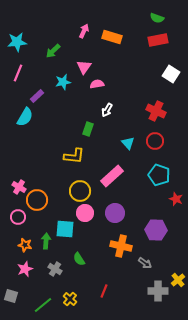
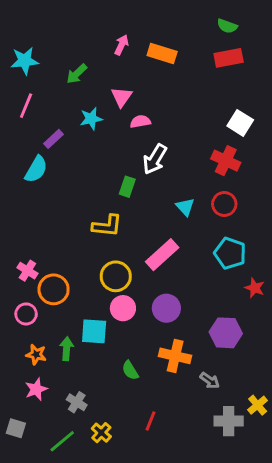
white square: (171, 74) -> (240, 123), moved
white arrow: (107, 110) -> (155, 159), size x1.5
green semicircle: (79, 259) -> (130, 370), moved
gray cross: (55, 269) -> (77, 402), moved

